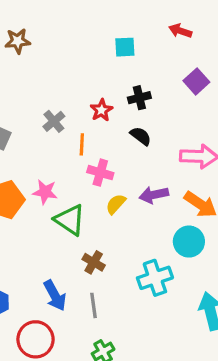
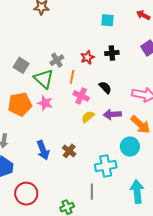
black semicircle: (141, 136) -> (105, 87), moved
green triangle: (70, 220) -> (44, 79), moved
blue arrow: (55, 296) -> (43, 150), moved
gray line: (94, 305) -> (92, 192), moved

